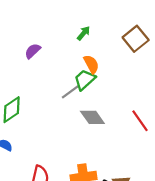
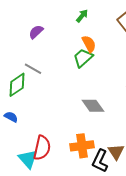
gray line: (70, 92) -> (33, 69), moved, turned 66
gray diamond: (92, 117) -> (93, 106), moved

